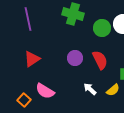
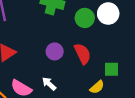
white arrow: (90, 89) -> (49, 84), moved

